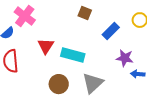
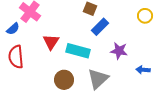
blue rectangle: (111, 31) -> (100, 27), moved
purple star: (125, 58) -> (119, 51), moved

